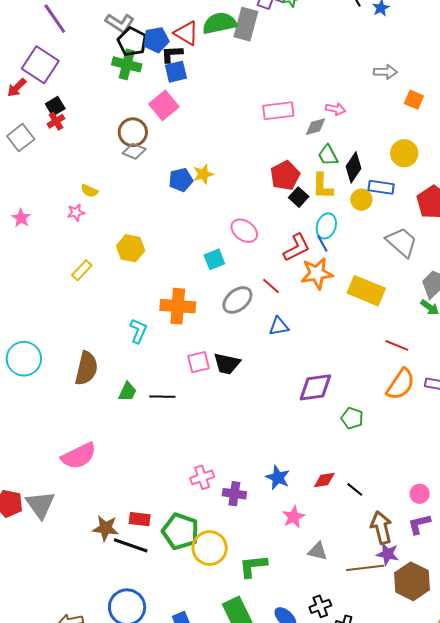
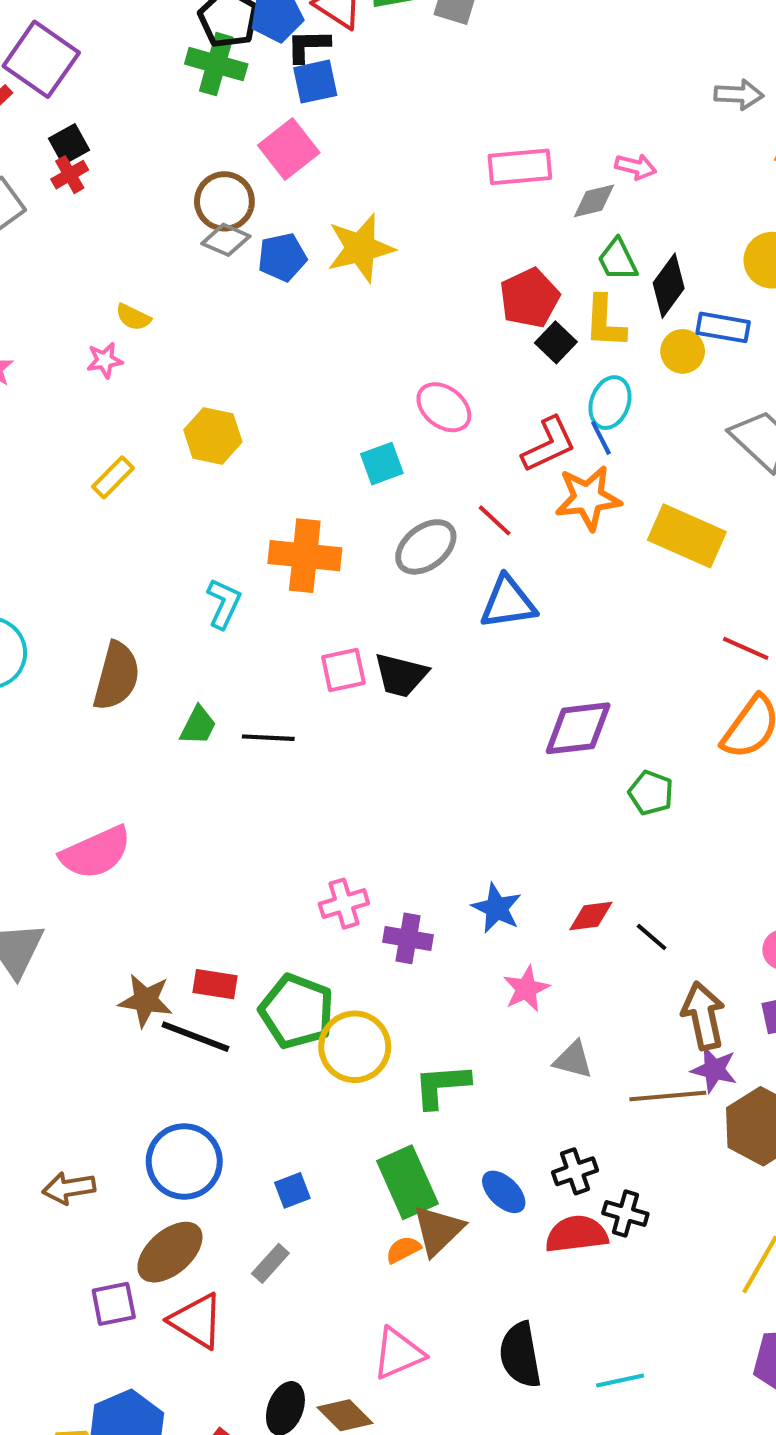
yellow star: (203, 174) -> (361, 248), moved, size x1.6
blue pentagon: (181, 180) -> (282, 257), moved
blue triangle: (279, 326) -> (508, 603), size x1.4

